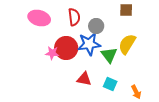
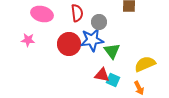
yellow semicircle: (127, 44) -> (145, 64), moved, turned 35
pink star: (52, 53) -> (28, 40), moved
red triangle: (84, 79) -> (102, 75), moved

